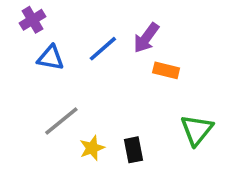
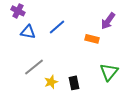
purple cross: (32, 20) -> (18, 11), turned -32
purple arrow: (146, 38) -> (108, 21), moved

